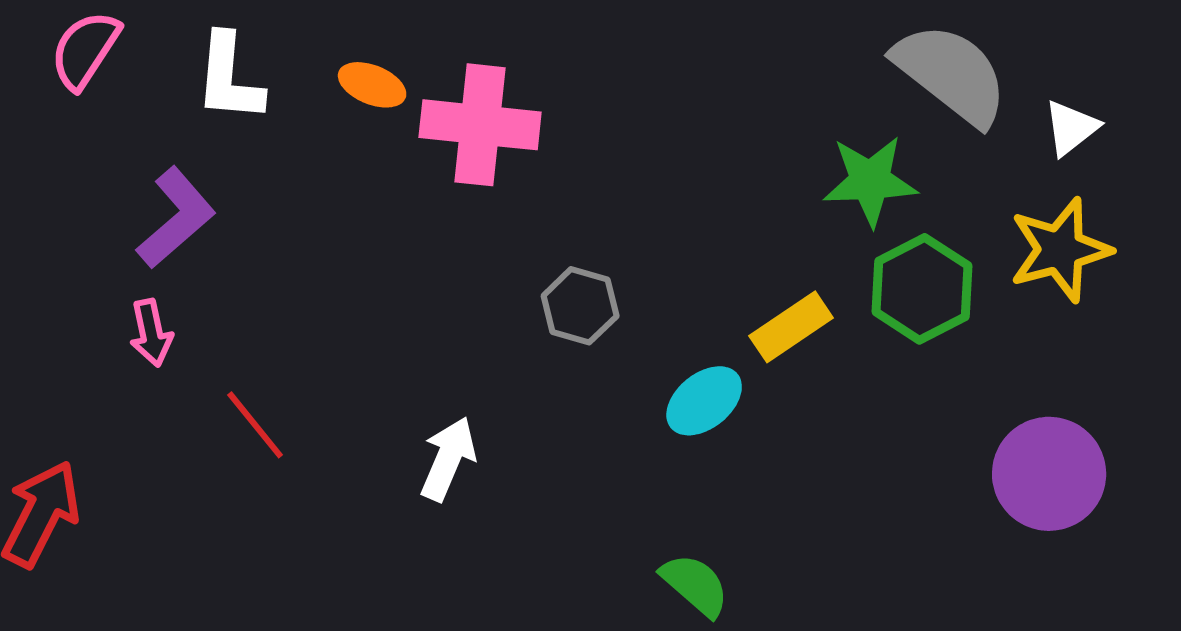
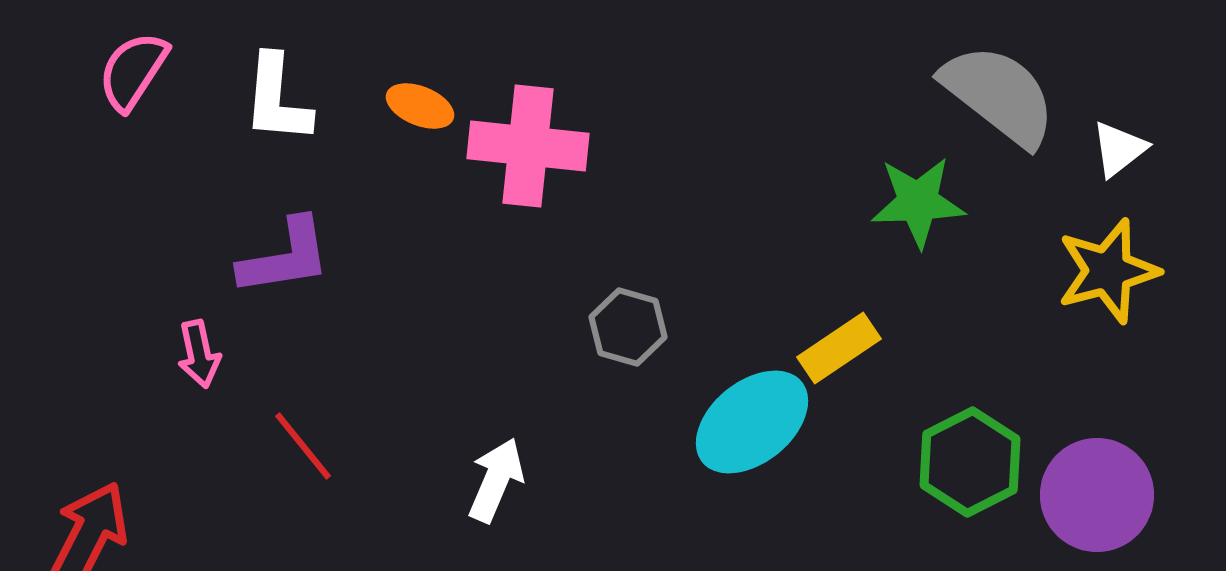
purple L-shape: (176, 218) -> (285, 257), moved, turned 32
green hexagon: (922, 289) -> (970, 462), moved
cyan ellipse: (704, 401) -> (752, 422), size x1.5

